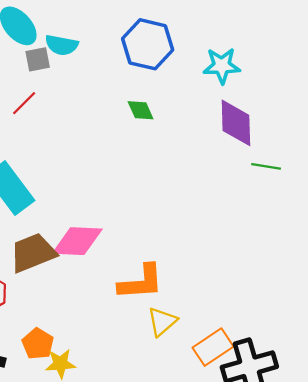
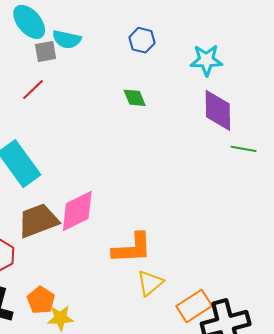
blue hexagon: (148, 44) -> (142, 40), size x0.6
pink diamond: (77, 241) -> (77, 211), turned -30

